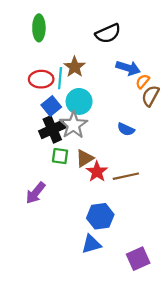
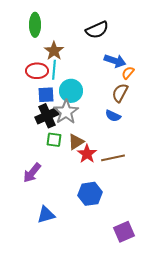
brown star: (75, 67) -> (54, 51), moved
brown semicircle: (150, 96) -> (120, 93), moved
blue square: (51, 106) -> (46, 95), turned 36
blue triangle: (91, 244) -> (46, 215), moved

